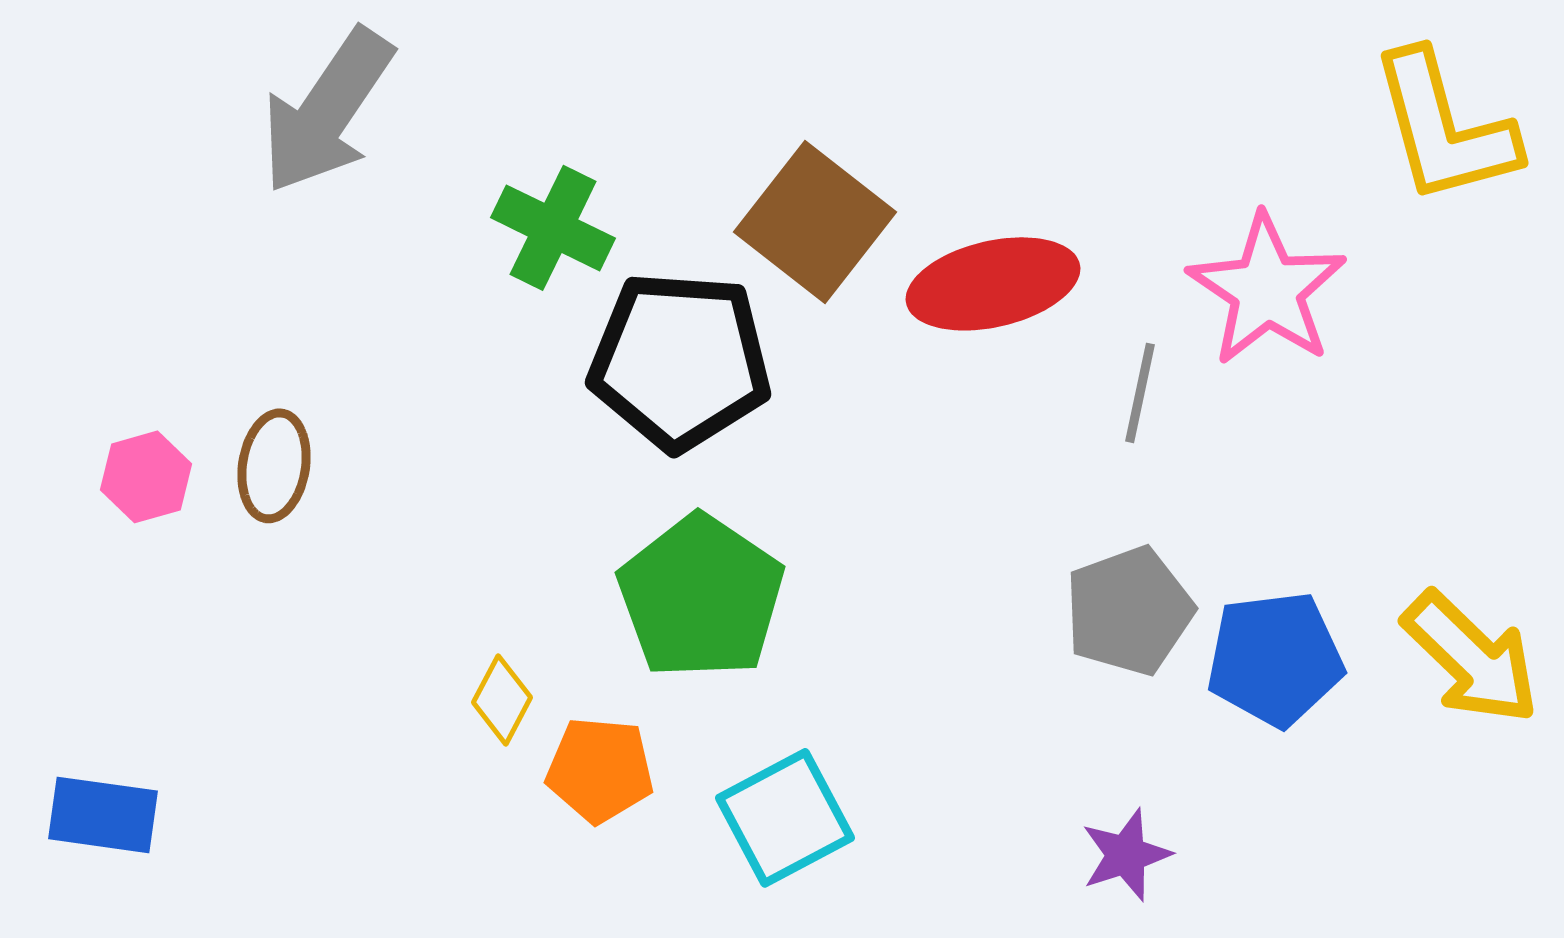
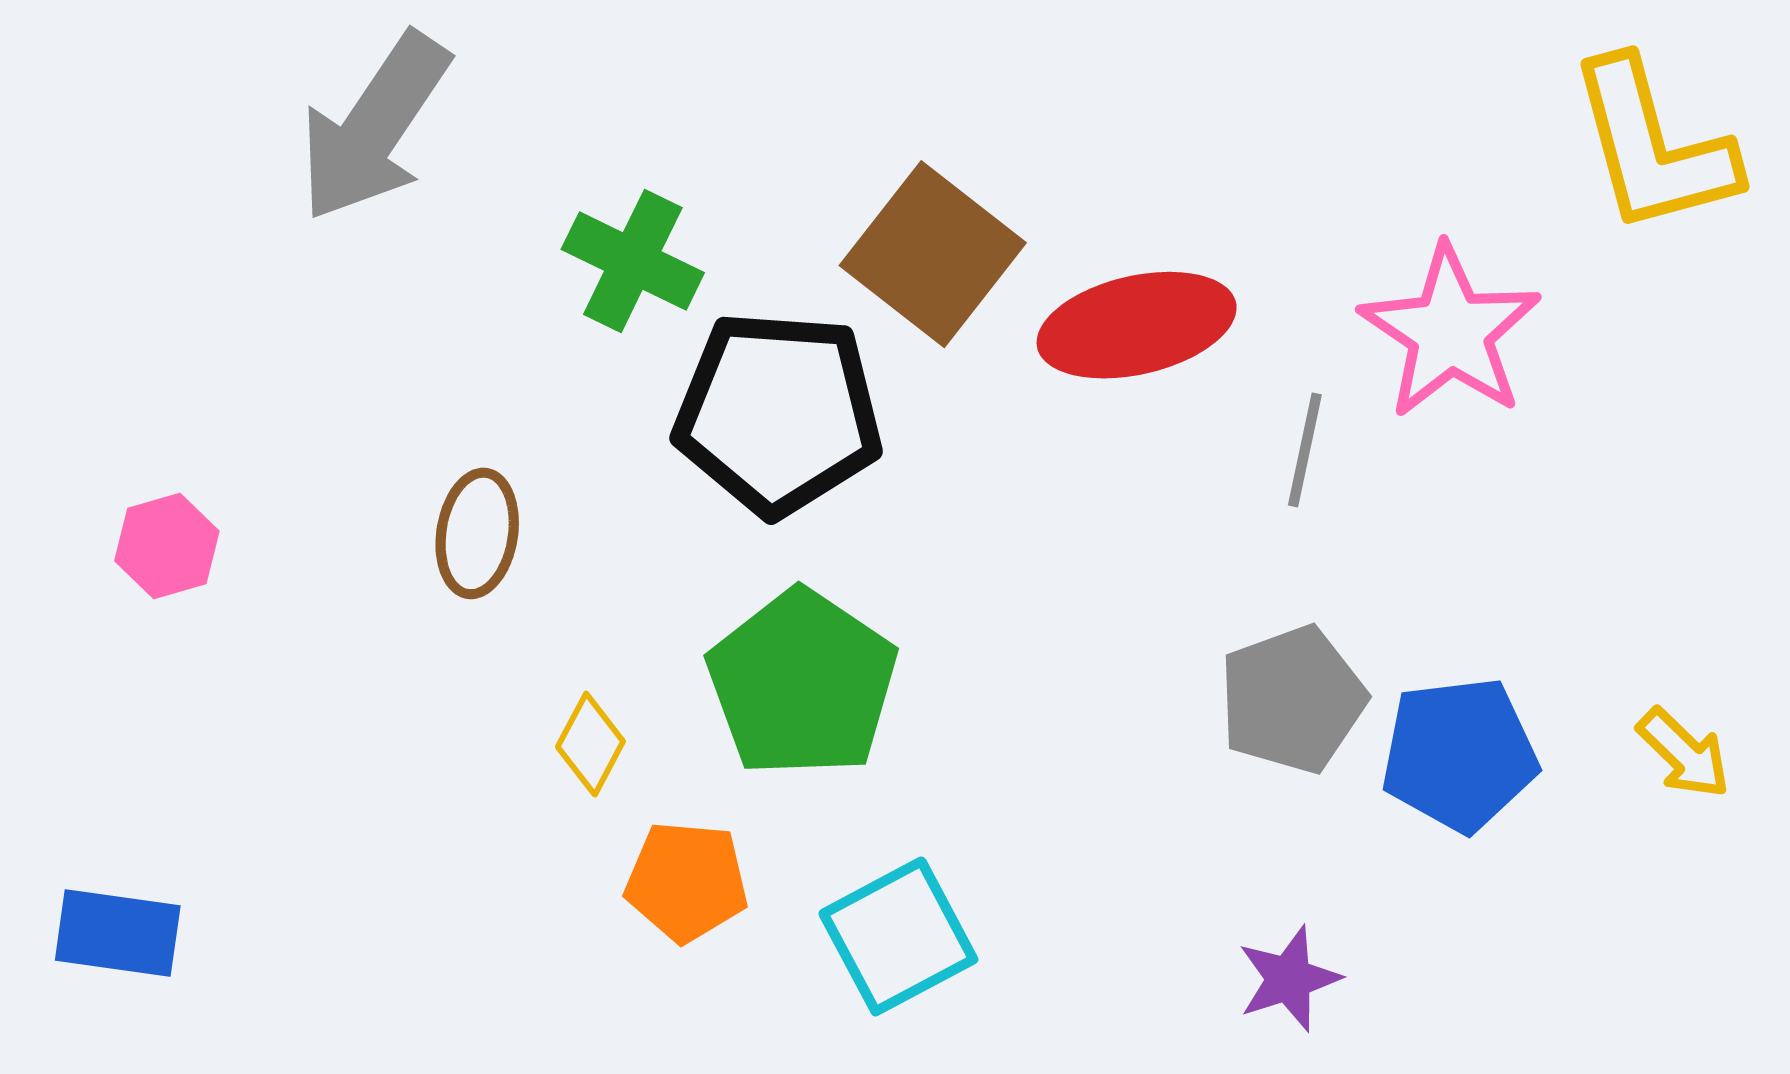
brown ellipse: (274, 466) -> (477, 533), moved
yellow arrow: (1471, 658) -> (1684, 753), size x0.6
yellow diamond: (502, 700) -> (590, 744), moved

